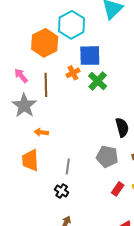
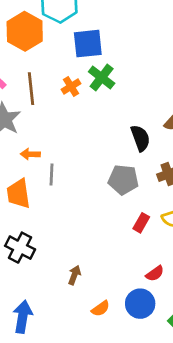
orange cross: (73, 73) -> (71, 87), moved
gray line: (68, 166) -> (52, 174), moved
black cross: (62, 191) -> (20, 248), moved, size x1.5

